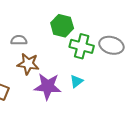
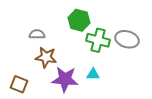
cyan triangle: (76, 81) -> (93, 74), turned 40

